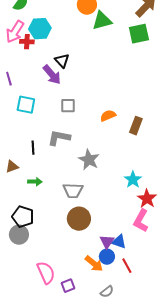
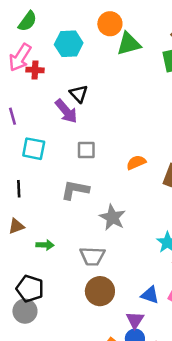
cyan hexagon: (40, 29) -> (69, 44), moved
black line: (33, 148) -> (19, 189), moved
blue triangle: (119, 242) -> (150, 295), moved

